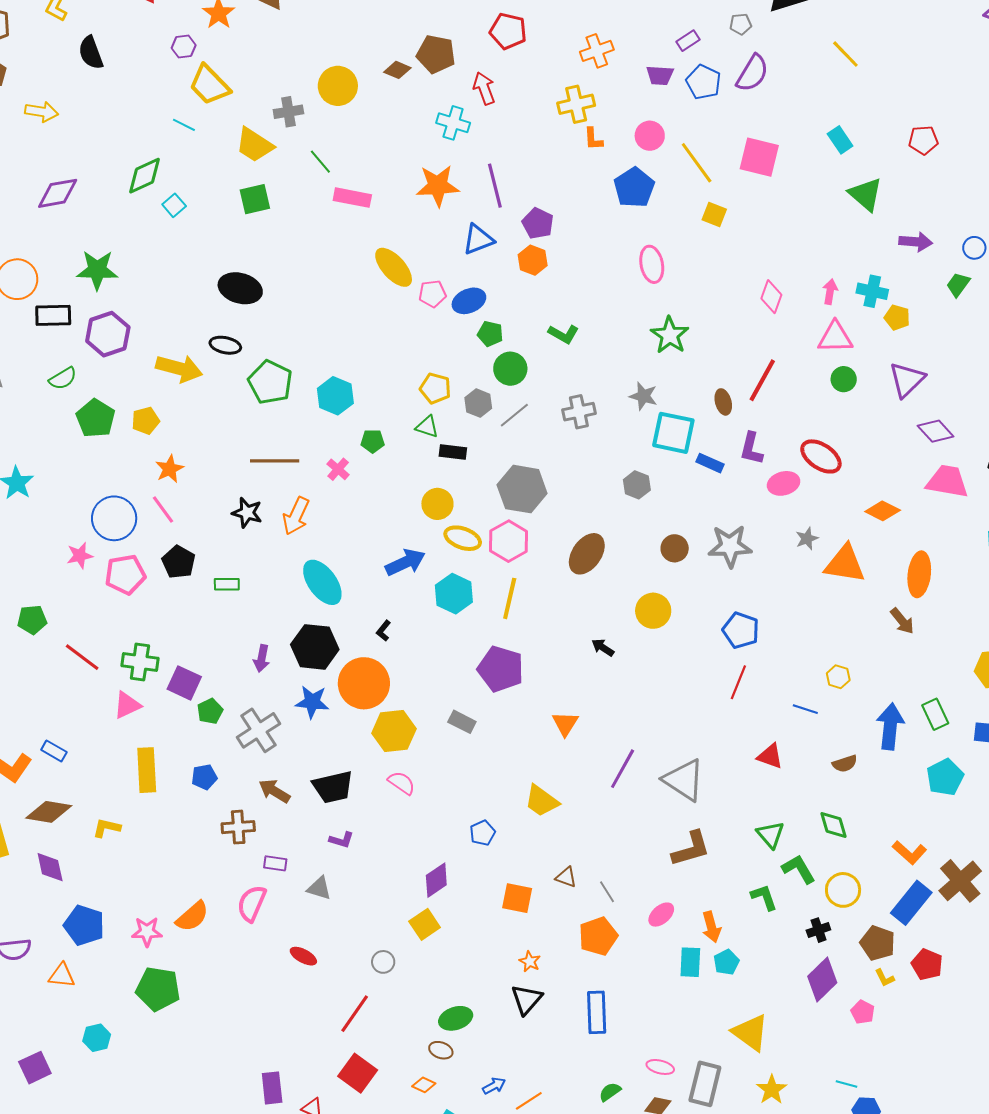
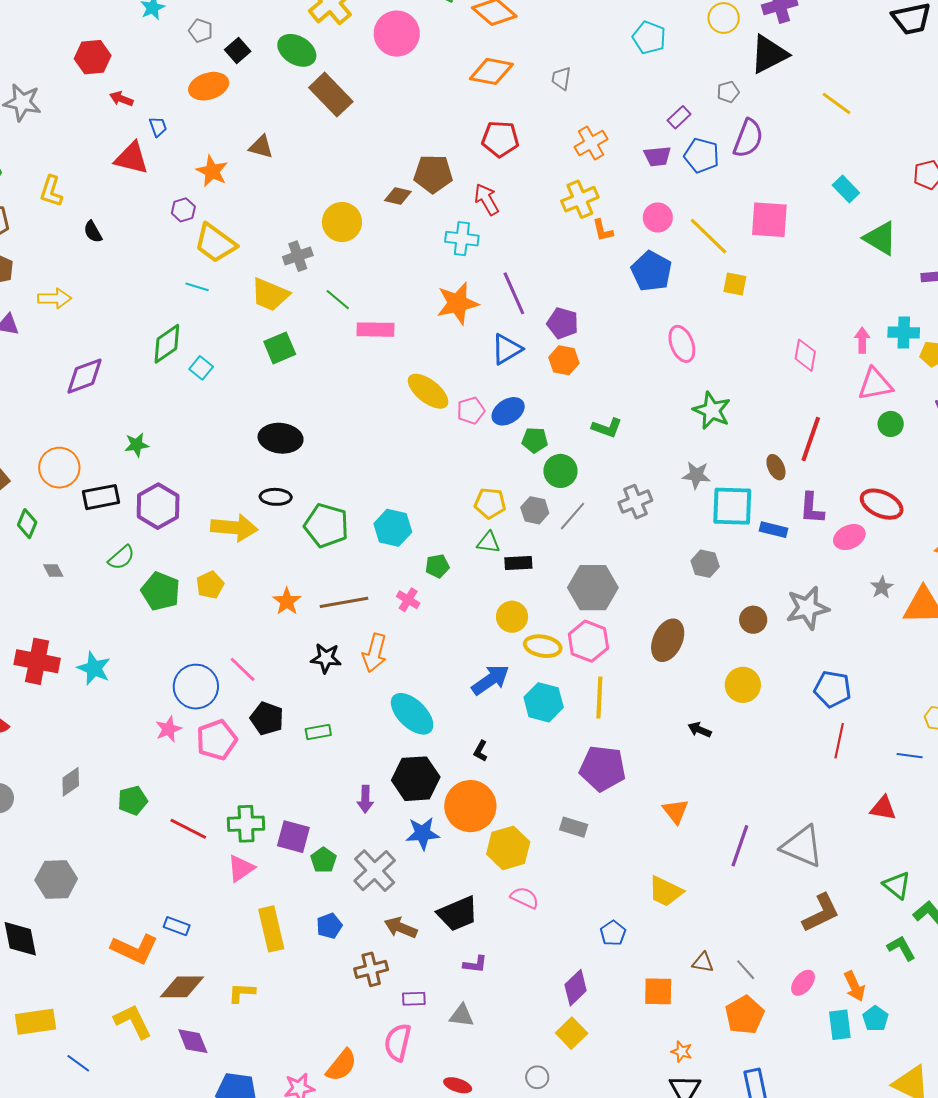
black semicircle: (91, 53) -> (93, 232), size x0.7
green star: (97, 270) -> (137, 445), size x0.6
orange star: (170, 469) -> (287, 601), moved

